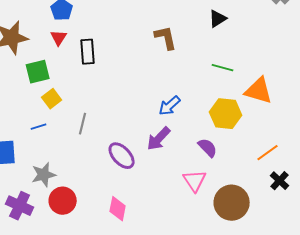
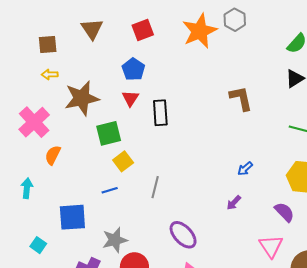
blue arrow: (170, 106) -> (245, 169), size x0.7
purple arrow: (159, 139) -> (234, 203), size x0.6
purple ellipse: (122, 156) -> (183, 235), moved

